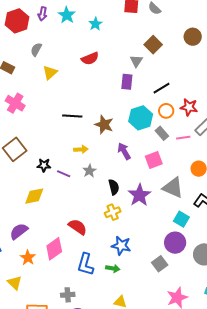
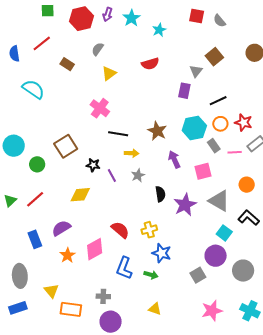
pink cross: (15, 103) -> (100, 108), moved
black line: (72, 116) -> (118, 134), moved
purple line: (64, 174) -> (112, 176), turned 32
yellow cross: (113, 212) -> (149, 230), moved
yellow triangle: (15, 283) -> (51, 291), moved

